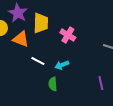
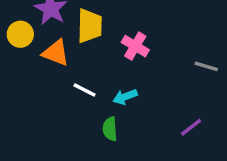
purple line: (101, 83) -> (191, 127), turned 64

